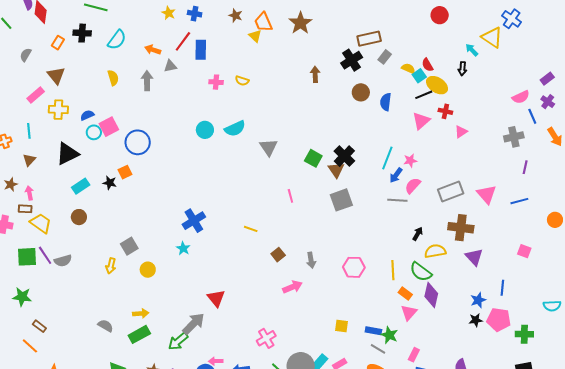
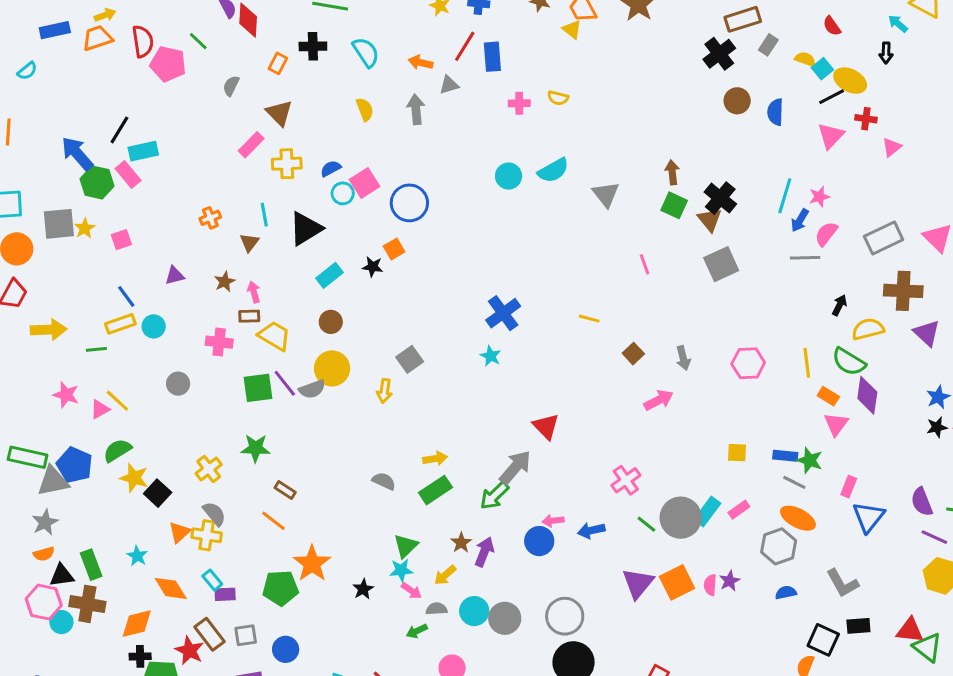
cyan semicircle: (117, 40) -> (366, 52), turned -65
red semicircle: (427, 65) -> (832, 26), moved
brown arrow: (315, 74) -> (672, 172), moved
cyan line: (29, 131) -> (264, 215), moved
yellow circle: (148, 270) -> (332, 368), moved, size x1.5

